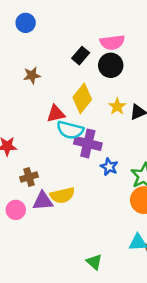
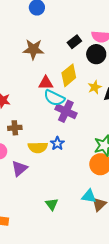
brown star: (32, 75) -> (33, 49), size x1.5
blue star: (109, 167) -> (57, 143), moved
purple triangle: (43, 201) -> (19, 169), moved, turned -48

